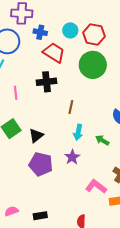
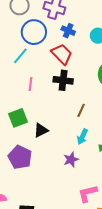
red trapezoid: (54, 53) -> (62, 54), moved
purple pentagon: (41, 164) -> (20, 157), moved
pink L-shape: (96, 186) -> (88, 193), turned -65

